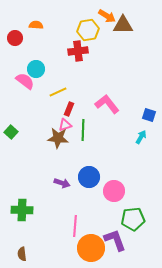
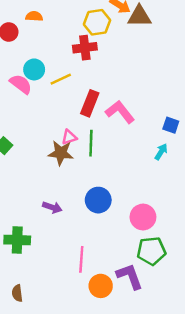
yellow line: (58, 92) -> (61, 79), moved
red rectangle: (69, 109) -> (90, 103), moved, size x1.5
purple arrow: (62, 183) -> (52, 207), moved
pink circle: (114, 191) -> (143, 217), moved
orange circle: (91, 248) -> (101, 286), size x0.7

